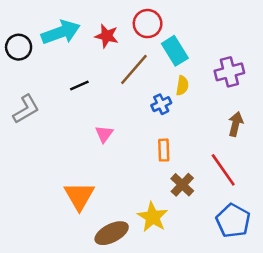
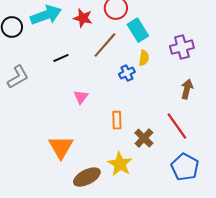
orange rectangle: (164, 150) -> (117, 120), moved

